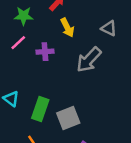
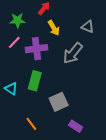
purple cross: (45, 52) -> (37, 49), size x1.5
green rectangle: (40, 109) -> (35, 81), moved

